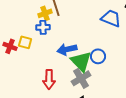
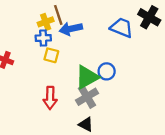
yellow square: (25, 42) -> (51, 55), moved
blue arrow: (67, 49) -> (71, 29), moved
green triangle: (81, 61) -> (87, 77), turned 45

